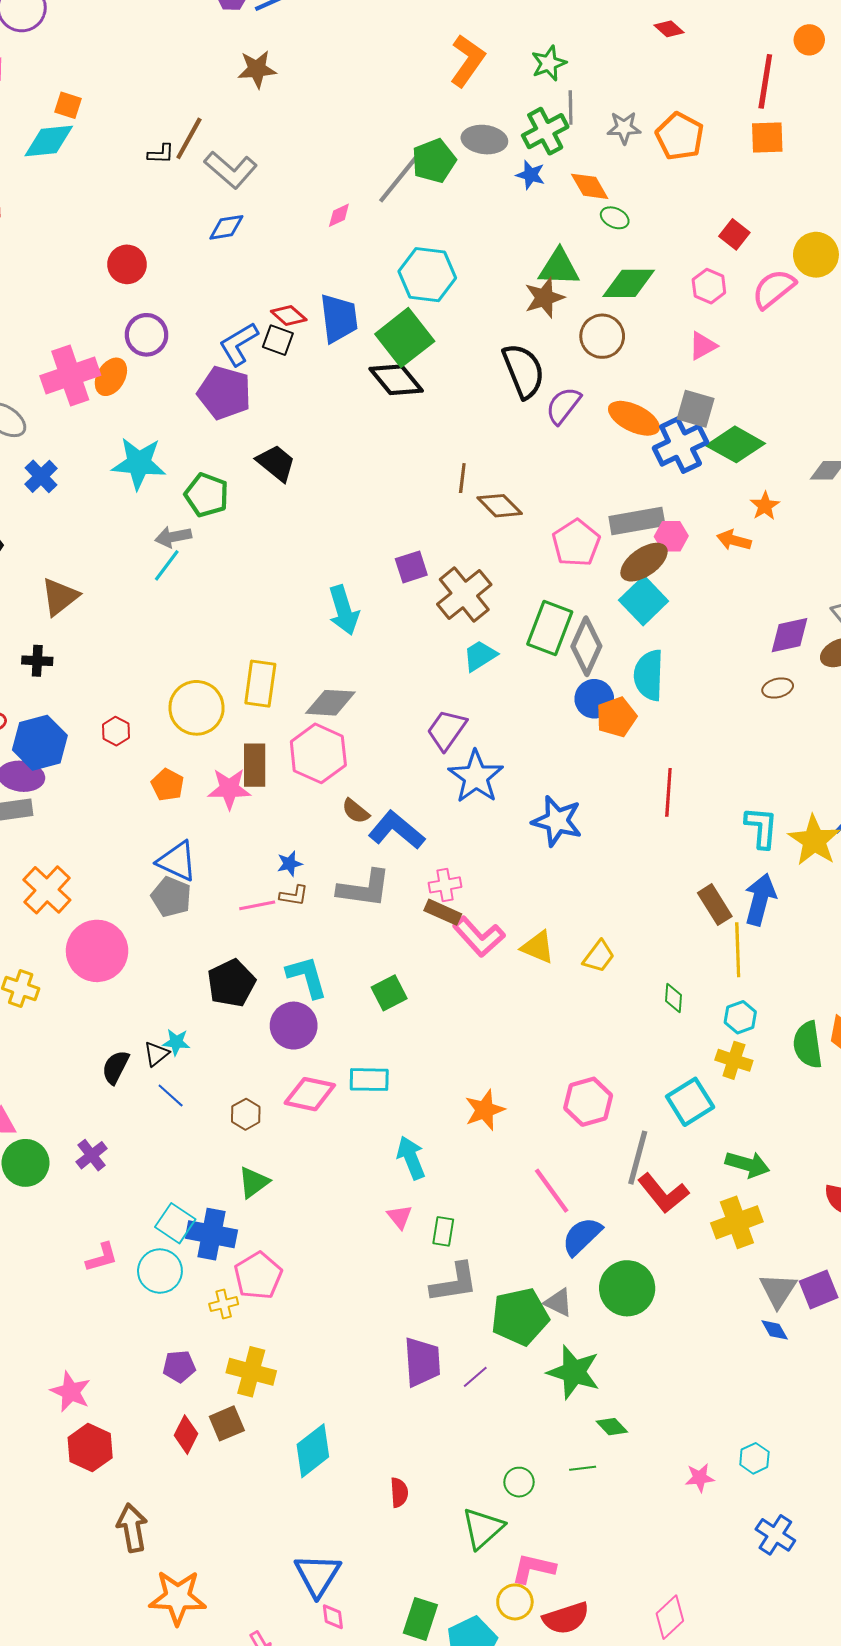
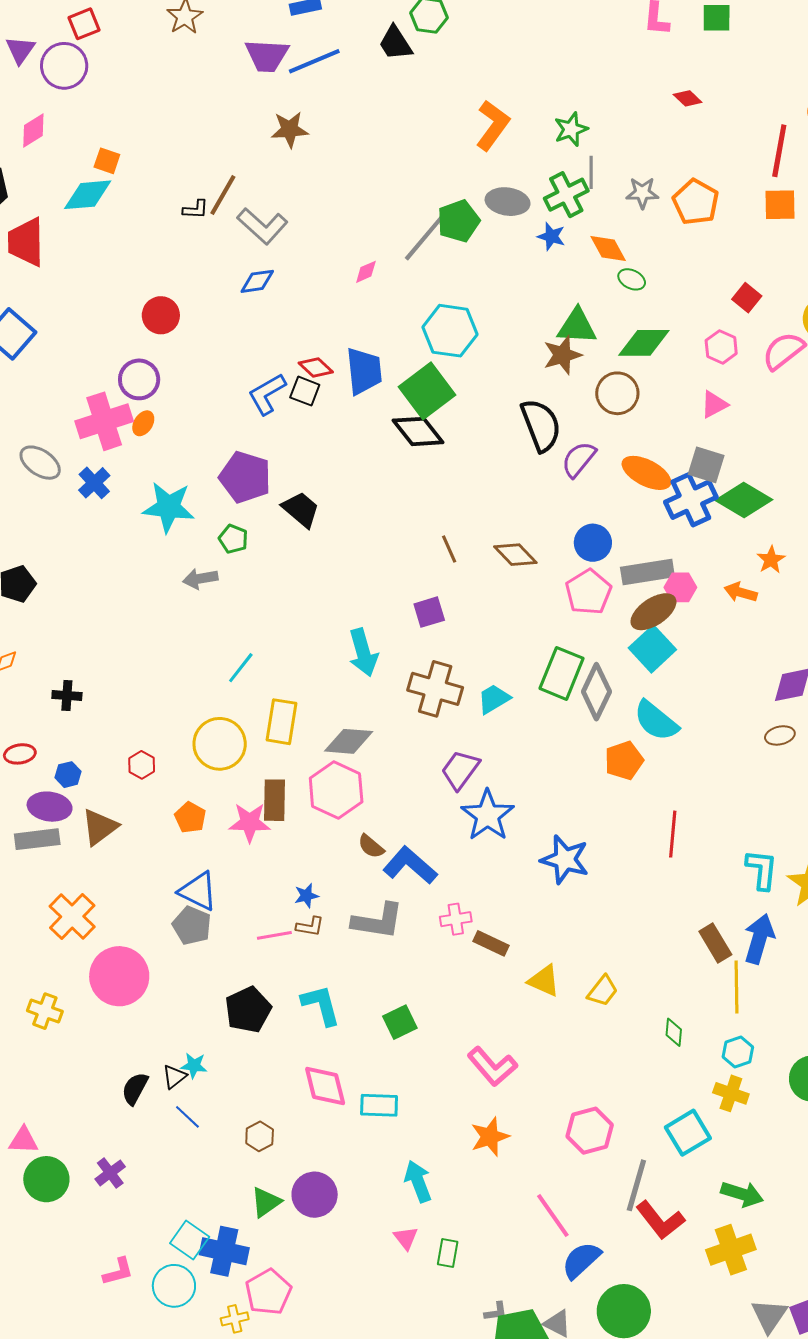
purple circle: (147, 335) -> (139, 379), moved
orange ellipse: (111, 377) -> (143, 423), size x0.7
purple pentagon: (224, 393) -> (245, 477), moved
blue cross: (41, 476) -> (94, 483), moved
brown line: (462, 478) -> (449, 549), moved, turned -32
green pentagon: (207, 495) -> (233, 539), size x0.7
cyan line: (167, 565) -> (241, 668), moved
brown cross: (464, 594) -> (435, 689), moved, turned -36
brown triangle: (60, 597) -> (100, 827), moved
cyan semicircle: (649, 675) -> (656, 721), turned -54
blue circle: (594, 699) -> (593, 543), moved
blue hexagon: (40, 743) -> (68, 775), size x0.5
brown rectangle: (443, 912) -> (491, 943), moved
pink L-shape: (479, 937) -> (492, 1066), moved
purple circle: (294, 1026) -> (315, 1195), moved
pink diamond: (310, 1094) -> (325, 1086), moved, turned 63
gray L-shape: (454, 1283) -> (496, 1312), moved, size x0.5

